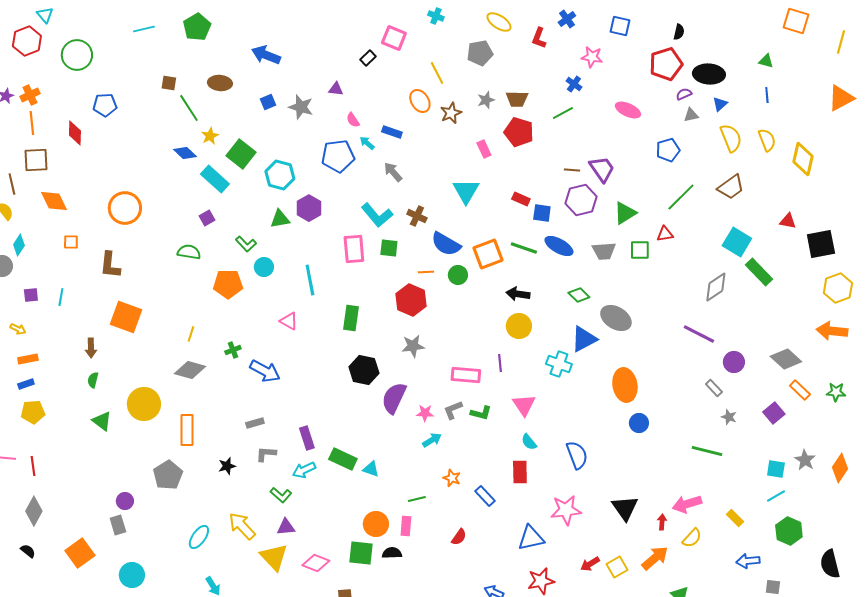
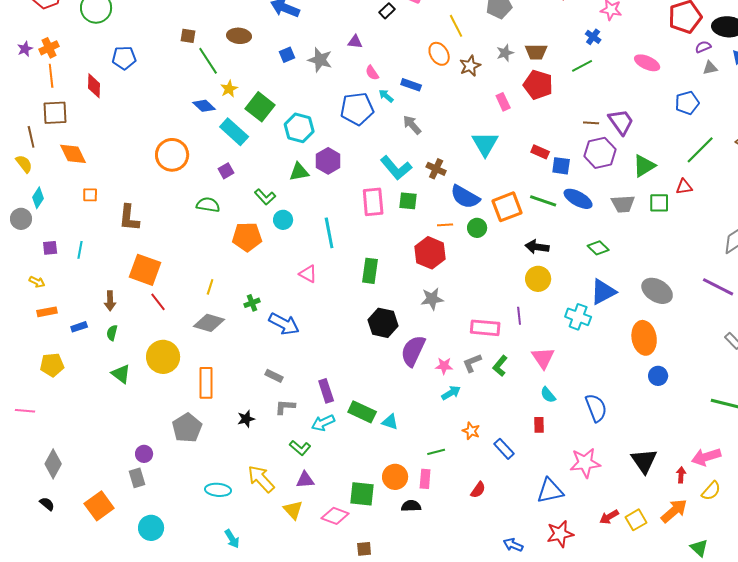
orange circle: (125, 208) -> (172, 155), moved
gray ellipse: (616, 318) -> (657, 291), moved
blue rectangle: (26, 384) -> (79, 327), moved
green L-shape: (481, 413) -> (500, 366), turned 115
gray rectangle: (255, 423) -> (274, 376), turned 42
red line: (33, 466) -> (158, 302), moved, turned -30
red rectangle: (520, 472) -> (539, 425), size x0.7
cyan ellipse: (199, 537) -> (218, 490), turned 60
green square: (361, 553) -> (362, 494), moved
yellow triangle: (274, 557) -> (293, 510), size x0.7

